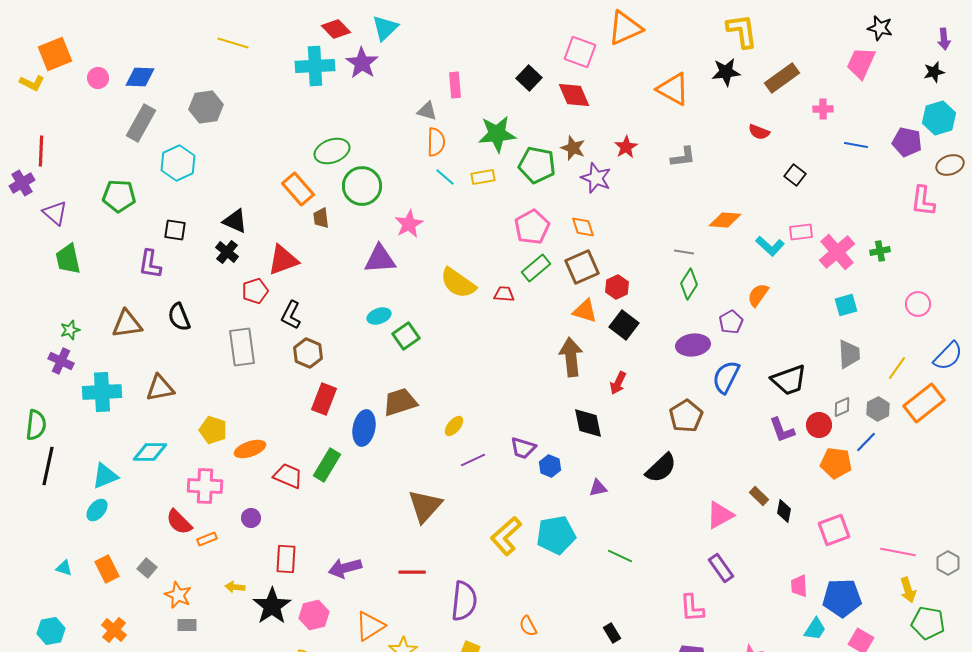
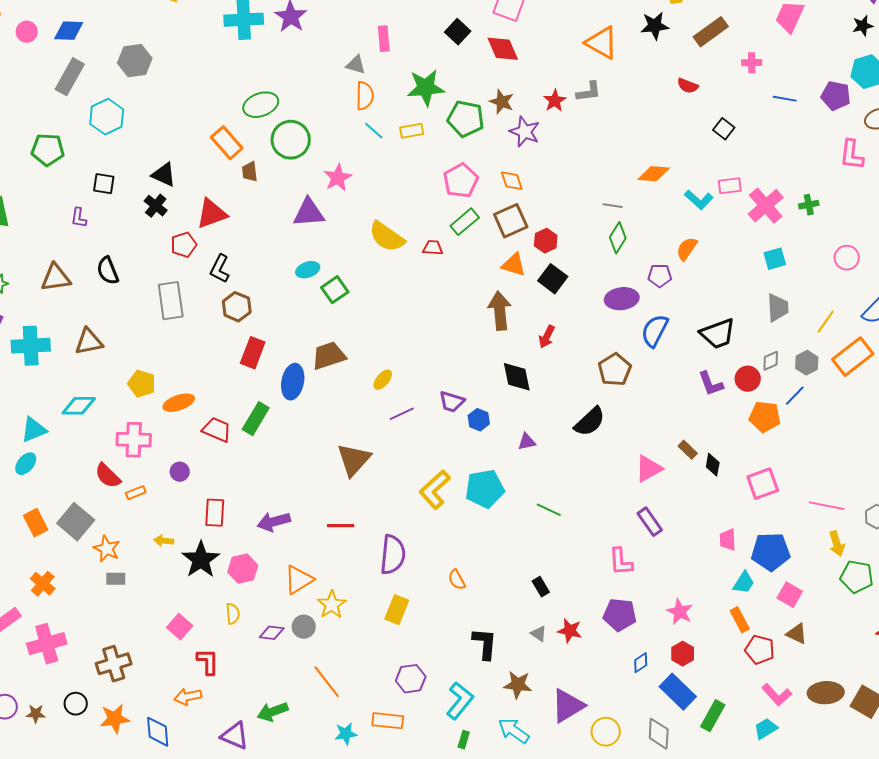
gray L-shape: (683, 157) -> (589, 92), moved
purple L-shape: (150, 264) -> (79, 218), size x0.7
purple pentagon: (731, 322) -> (660, 276), turned 30
gray square: (147, 568) -> (76, 522), size x1.8

